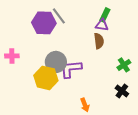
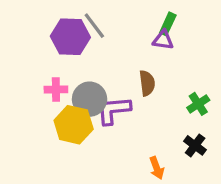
brown semicircle: (99, 41) -> (147, 83), moved
pink cross: (12, 56) -> (56, 90), moved
orange arrow: (85, 105) -> (157, 168), moved

